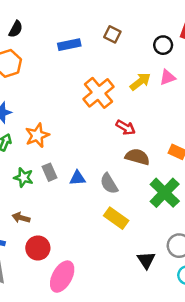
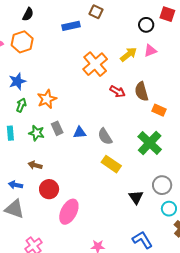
brown square: (112, 34) -> (96, 12), moved
brown semicircle: (137, 157) -> (141, 91), moved, turned -120

